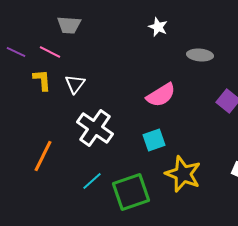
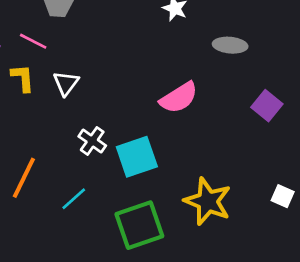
white cross: (95, 128) -> (92, 141), size x0.6
cyan square: (154, 140) -> (137, 157), moved, size x1.4
cyan line: (92, 181) -> (74, 199), moved

